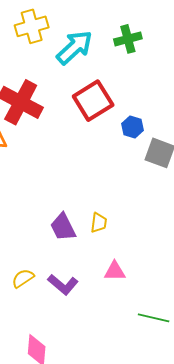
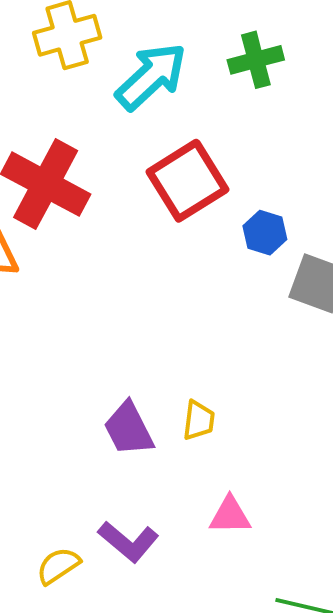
yellow semicircle: (23, 278) -> (58, 566), moved

